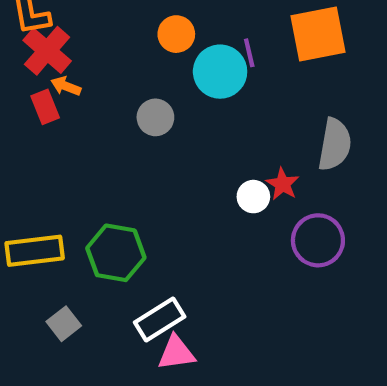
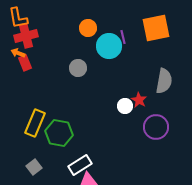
red cross: (47, 51) -> (26, 36), turned 35
orange arrow: (66, 86) -> (18, 53), moved
yellow rectangle: (35, 251) -> (35, 123), moved, turned -60

